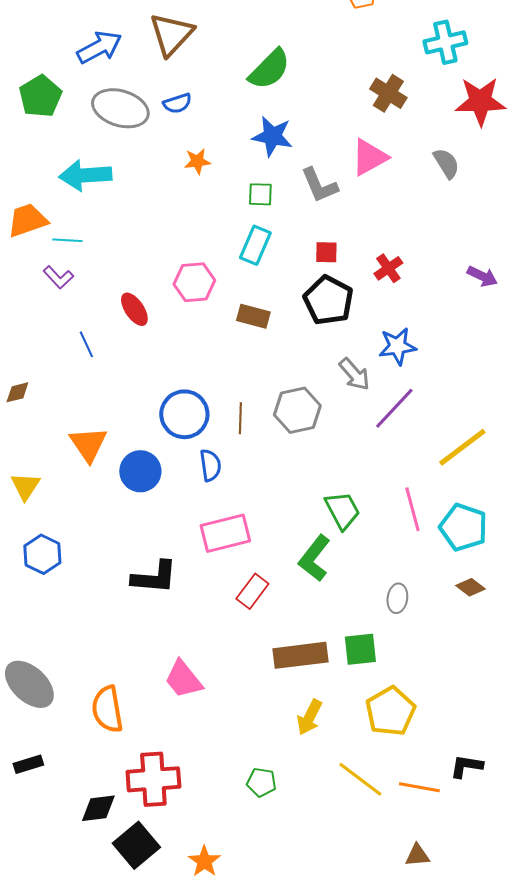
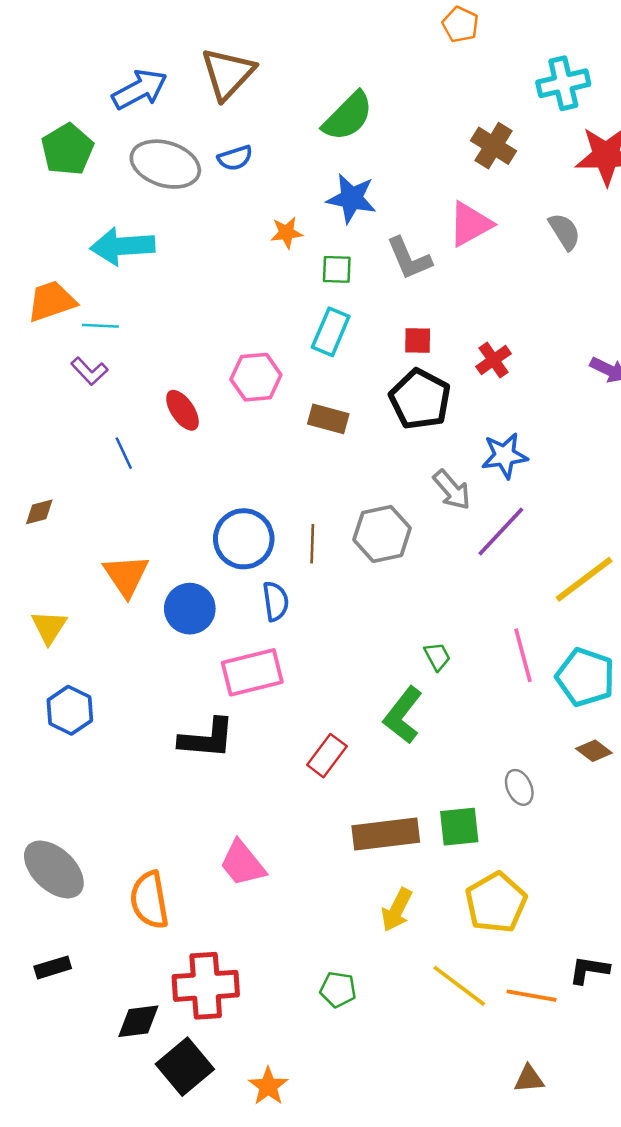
orange star: (197, 161) -> (287, 233), moved
green trapezoid: (342, 510) -> (437, 656), size x0.6
pink rectangle: (225, 533) -> (252, 672), moved
gray ellipse: (397, 598) -> (519, 787), moved, turned -32

